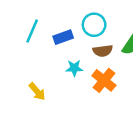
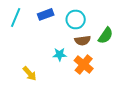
cyan line: (32, 31) -> (16, 17), moved
blue rectangle: (63, 37) -> (46, 14), moved

